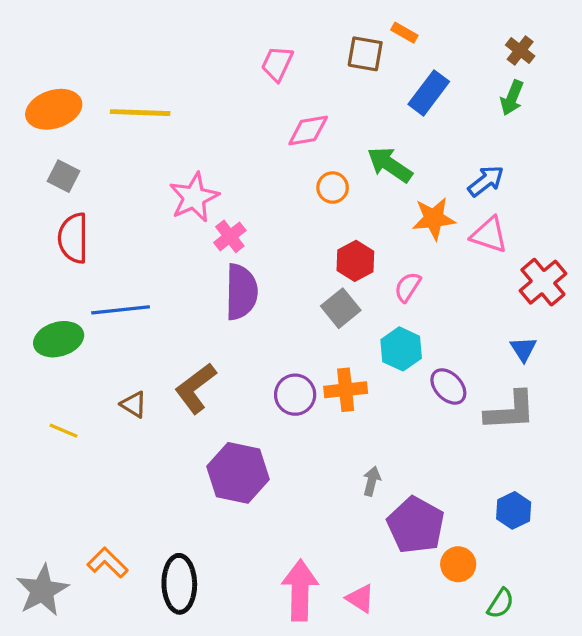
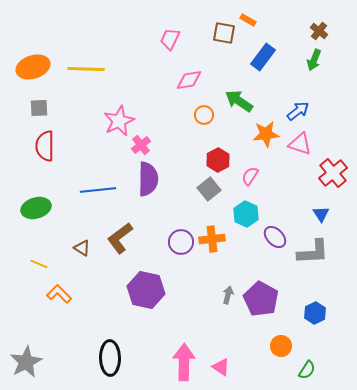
gray square: (64, 176) -> (39, 108), turned -30
blue line: (121, 310) -> (98, 190), moved
purple pentagon: (416, 525) -> (261, 299), moved
orange L-shape: (108, 563) -> (59, 294), moved

